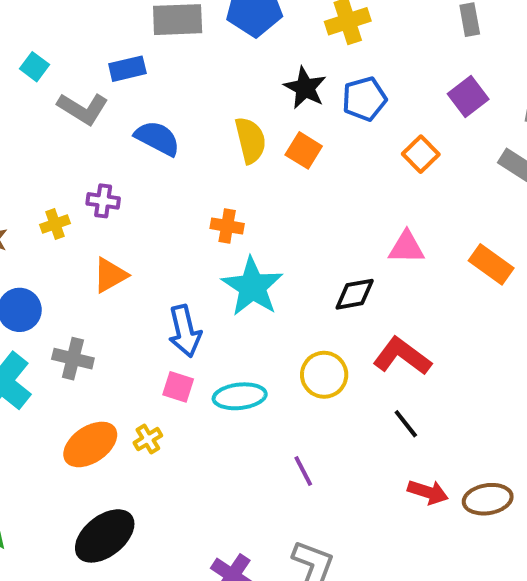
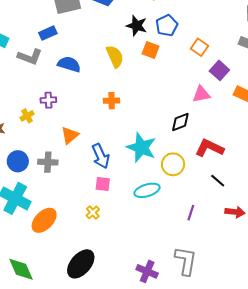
purple square: (468, 96) -> (219, 70), moved
orange square: (304, 150) -> (151, 50), moved
orange triangle: (110, 275) -> (70, 135), moved
cyan star: (252, 287) -> (141, 148), moved
gray cross: (73, 359) -> (48, 162), moved
cyan ellipse: (240, 396) -> (147, 190), moved
orange ellipse: (90, 444) -> (44, 220), moved
purple line: (303, 471) -> (191, 213), moved, turned 56

